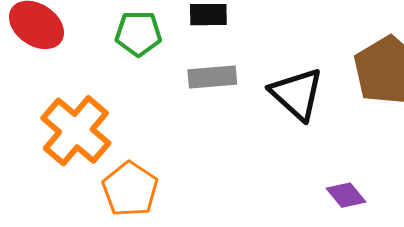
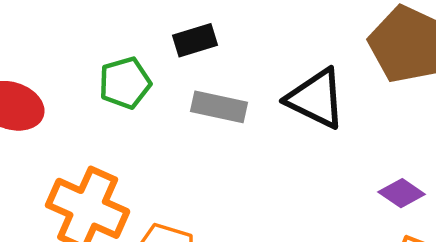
gray rectangle: (212, 77) -> (219, 107), turned 33

